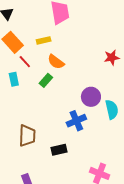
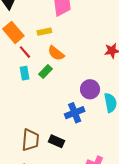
cyan rectangle: (14, 79) -> (25, 73), moved
brown trapezoid: (27, 136) -> (30, 140), moved
black rectangle: (59, 150) -> (56, 141), turned 35

